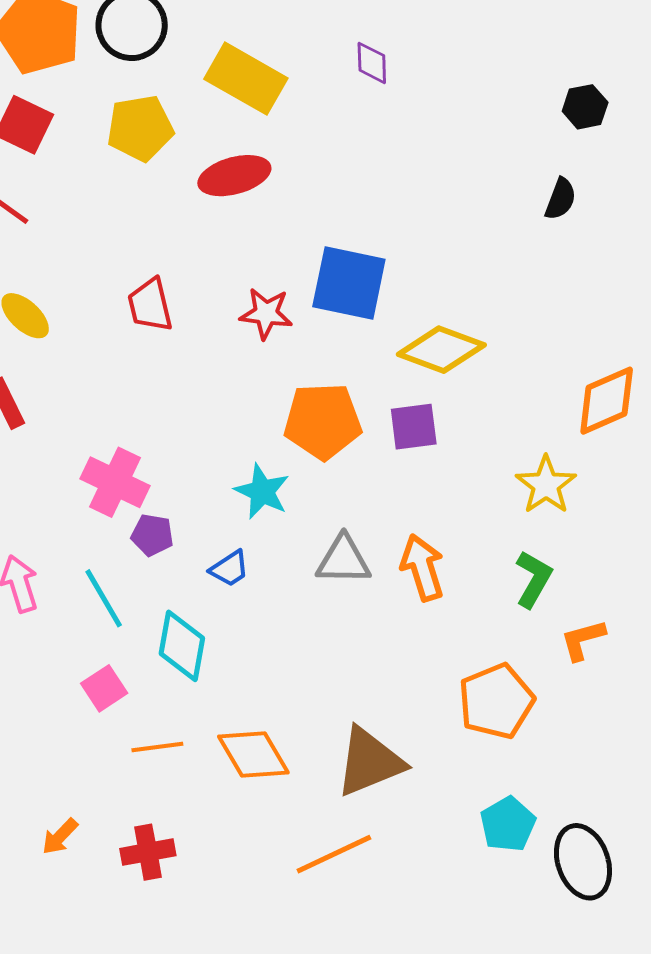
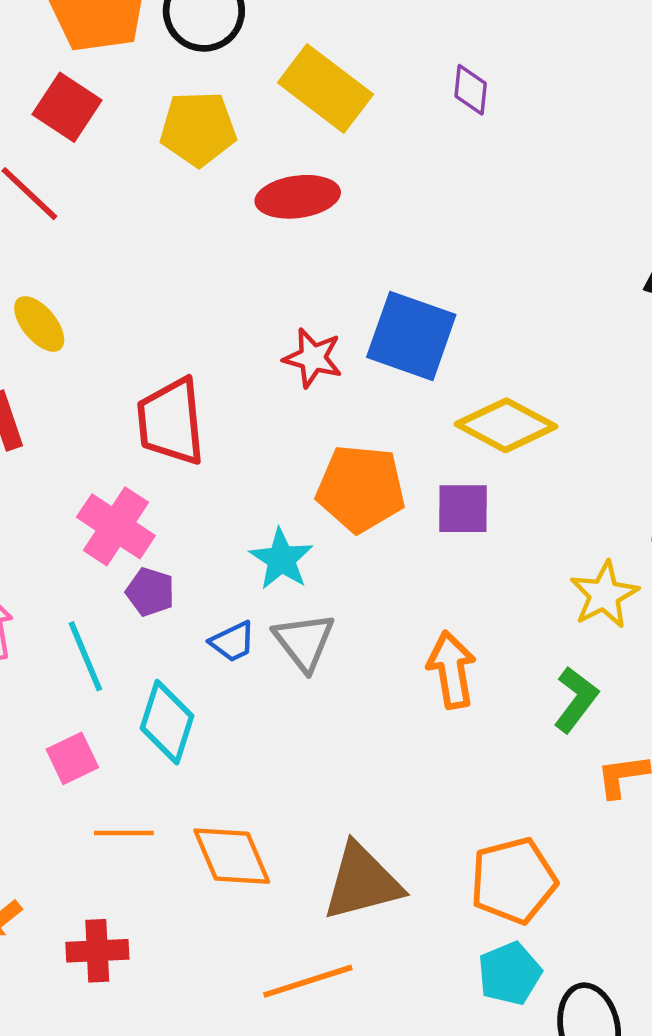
red trapezoid: (150, 305) -> (171, 422), moved, size x1.4
gray triangle: (343, 560) -> (304, 642), moved, turned 44
orange pentagon: (496, 701) -> (513, 881), moved

